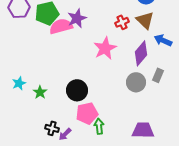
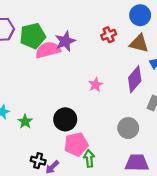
brown triangle: (145, 20) -> (139, 43), turned -30
red cross: (122, 22) -> (109, 35), moved
pink star: (105, 48) -> (96, 85), moved, size x0.6
gray circle: (136, 82) -> (128, 128), moved

